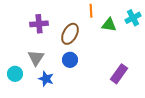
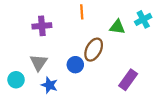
orange line: (91, 11) -> (82, 12), moved
brown ellipse: (70, 34) -> (94, 50), moved

